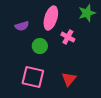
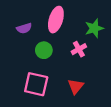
green star: (87, 13) -> (94, 28), moved
pink cross: (68, 37) -> (79, 49), moved, turned 32

